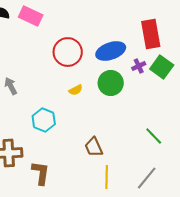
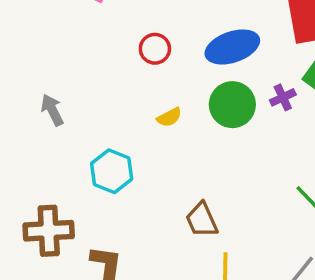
red circle: (68, 52) -> (155, 49), size x0.6
purple cross: (139, 66) -> (283, 97), moved

